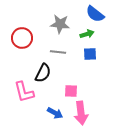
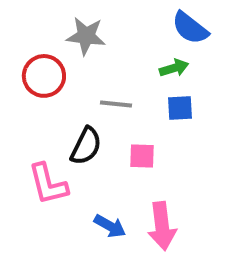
gray star: (60, 24) -> (86, 36), moved
pink square: (71, 91) -> (142, 156), moved

